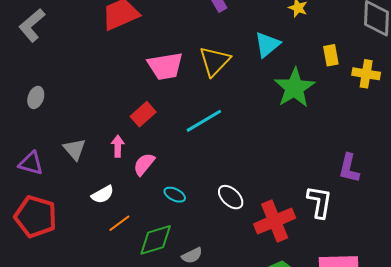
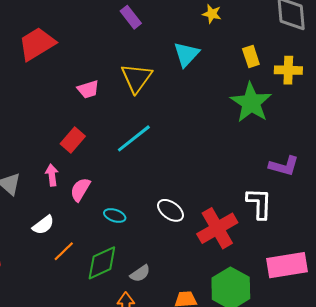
pink trapezoid: (165, 66) -> (88, 89), size x0.6
green star: (294, 88) -> (251, 103), moved
purple L-shape: (349, 168) -> (284, 166), turned -80

